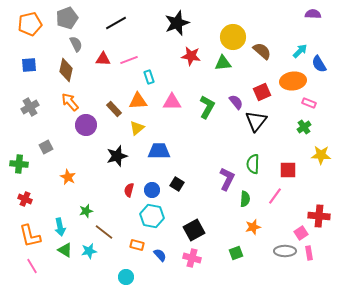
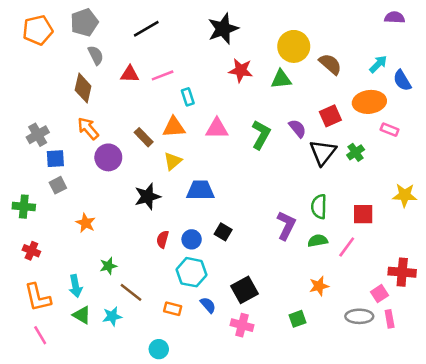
blue square: (29, 65) -> (55, 159), moved
green cross: (304, 127) -> (356, 152), moved
green semicircle: (245, 199) -> (318, 241), moved, turned -105
blue semicircle: (160, 255) -> (208, 305), moved

